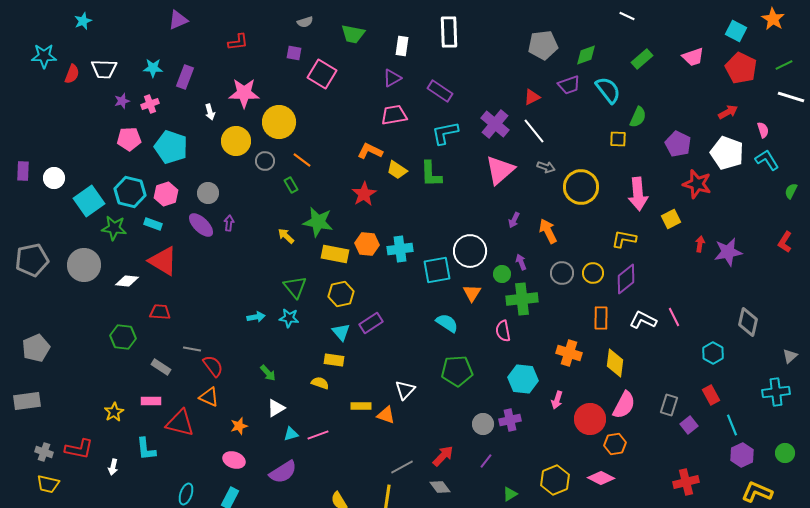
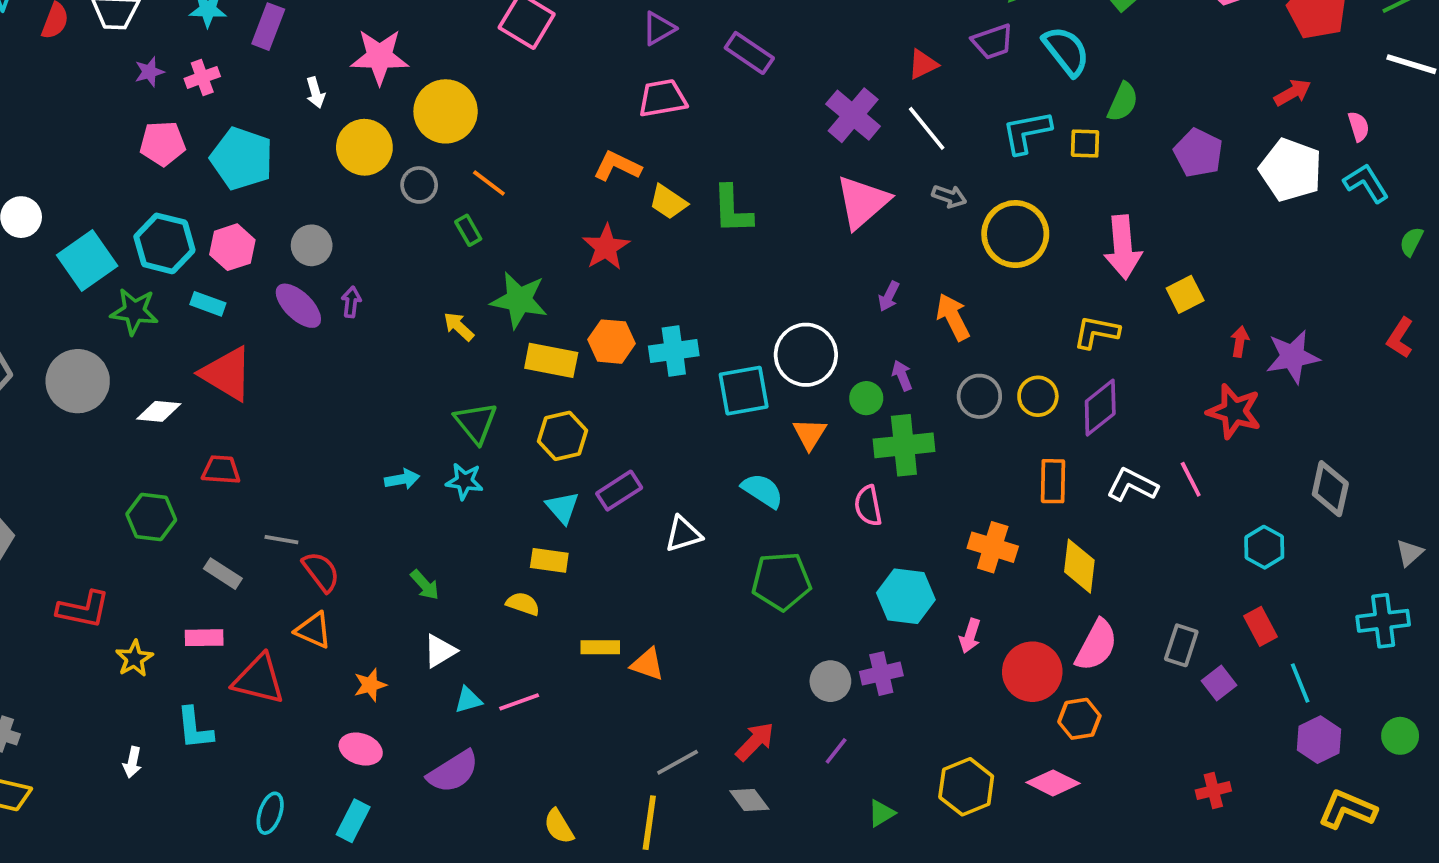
cyan L-shape: (445, 133) -> (1027, 132), moved
red star: (697, 184) -> (1234, 411), moved
white triangle: (405, 390) -> (683, 534), moved, turned 30
red L-shape: (79, 449) -> (83, 609), moved
red cross: (686, 482) -> (1213, 791), size x0.7

